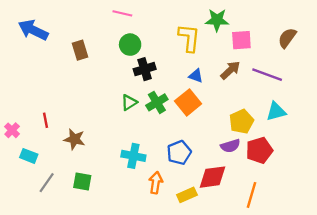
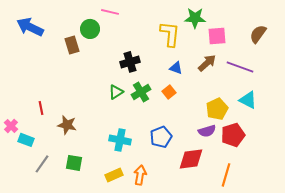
green circle: (130, 45) -> (90, 29), moved
orange square: (188, 102) -> (169, 92), size x0.6
cyan triangle: (276, 111) -> (248, 100), turned 42
pink cross: (12, 130) -> (11, 126), moved
orange arrow: (156, 183) -> (140, 175), moved
yellow rectangle: (187, 195) -> (114, 175), moved

